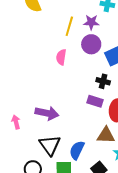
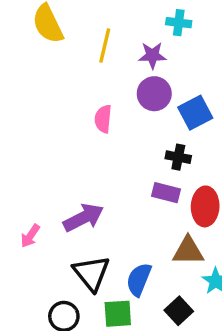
yellow line: (69, 26) -> (105, 45), moved
purple arrow: (47, 113) -> (83, 218), turned -35
pink arrow: (16, 122) -> (30, 236), turned -128

